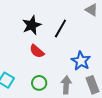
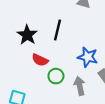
green circle: (39, 83) -> (56, 76), moved

